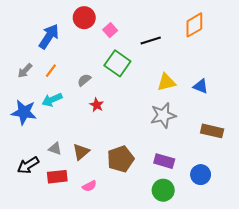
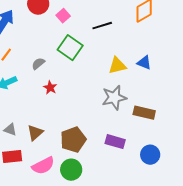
blue triangle: (201, 86) -> (144, 63), moved
brown rectangle: (212, 131) -> (144, 113), moved
pink semicircle: (89, 186) -> (43, 166), size x1.6
green circle: (163, 190) -> (71, 170), moved

